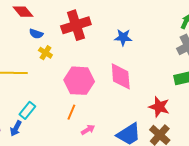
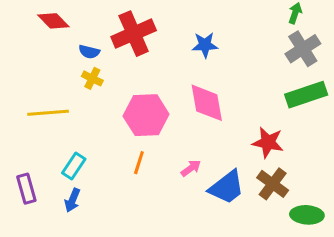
blue semicircle: (36, 34) -> (89, 52), moved
blue arrow: (16, 128) -> (72, 200), moved
pink arrow: (88, 130) -> (191, 168), moved

